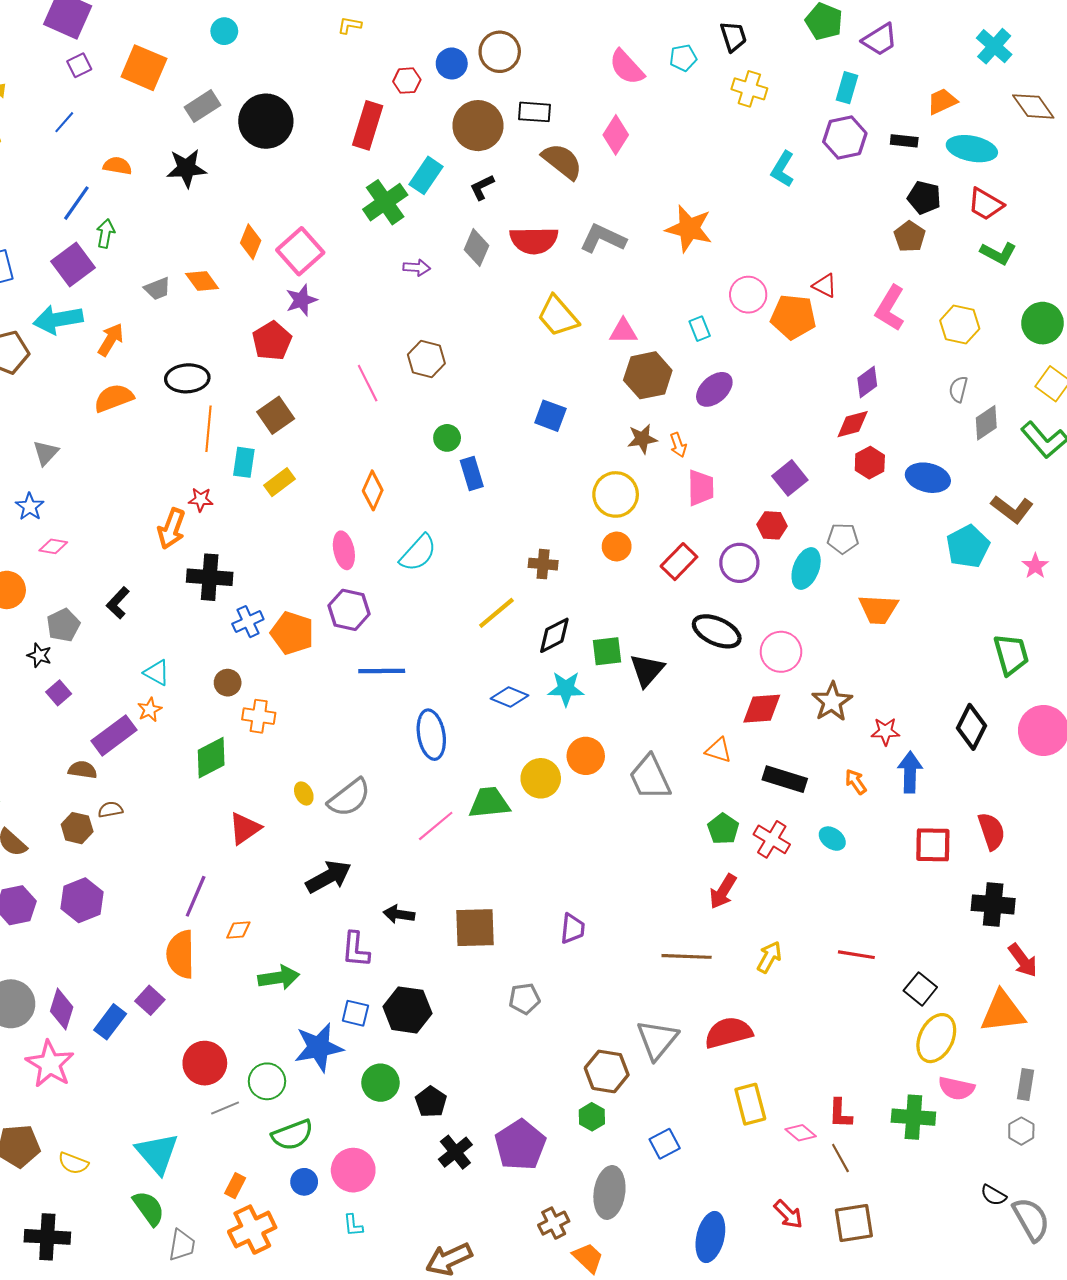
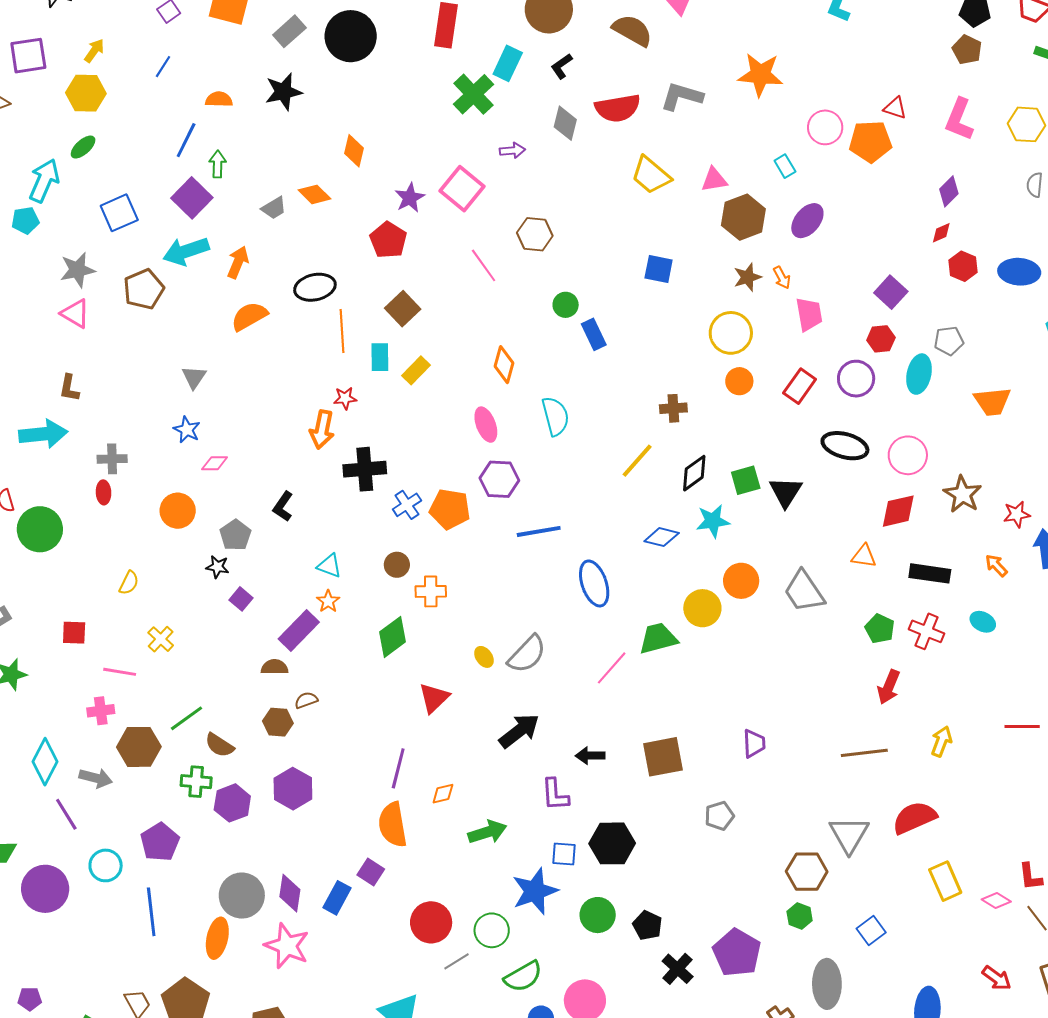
pink square: (300, 251) -> (462, 189), moved
red diamond: (853, 424) -> (941, 233), size x0.7
cyan semicircle: (418, 553) -> (555, 416), turned -48

